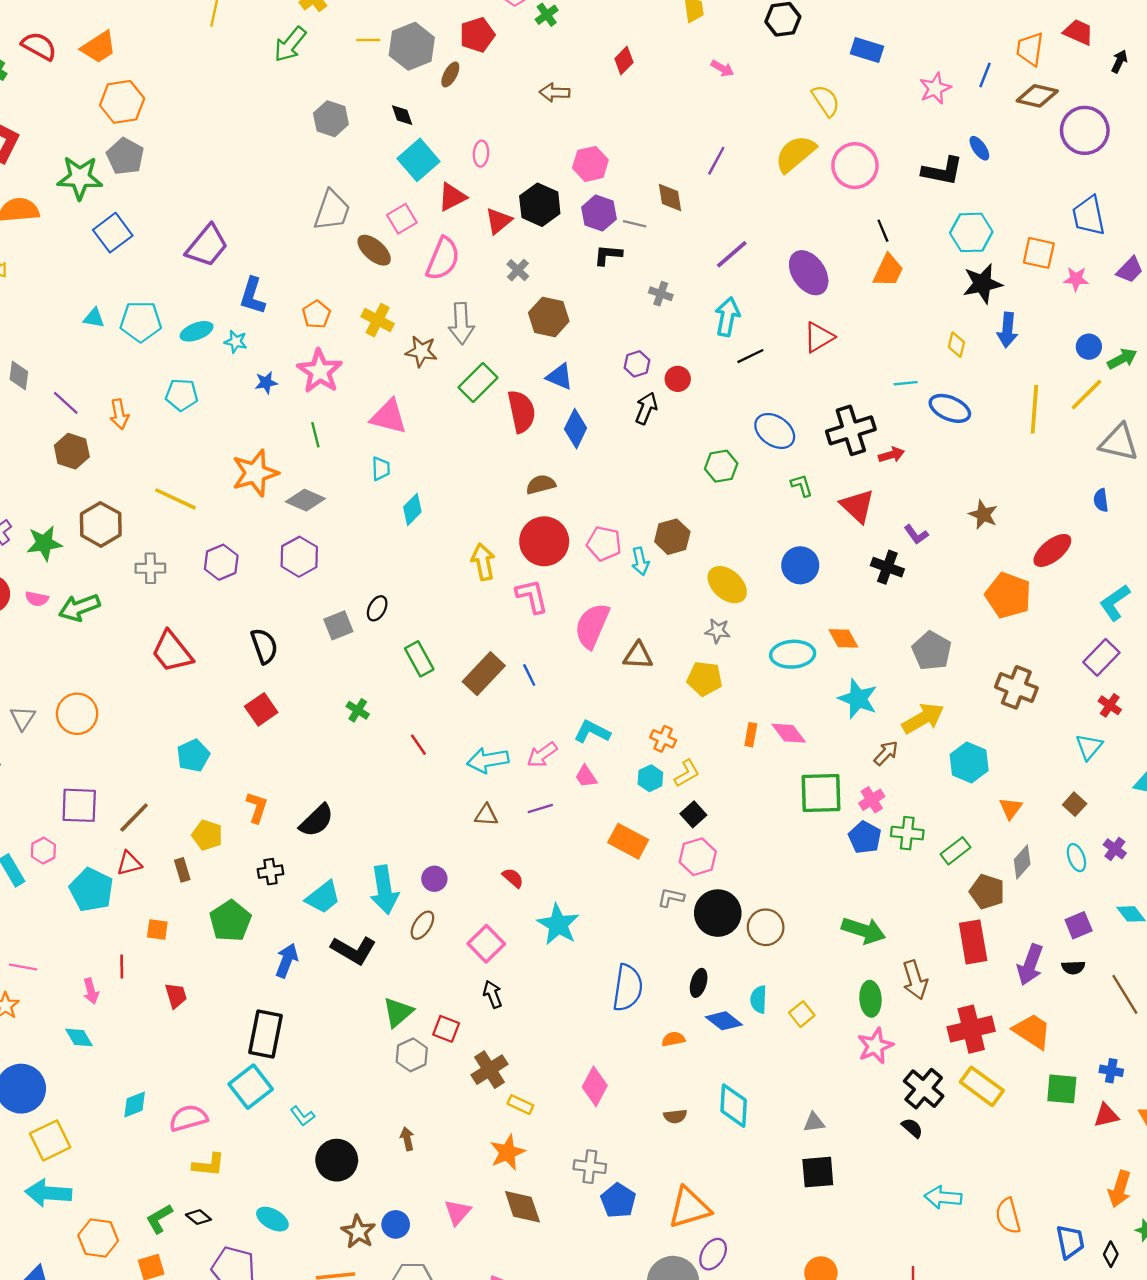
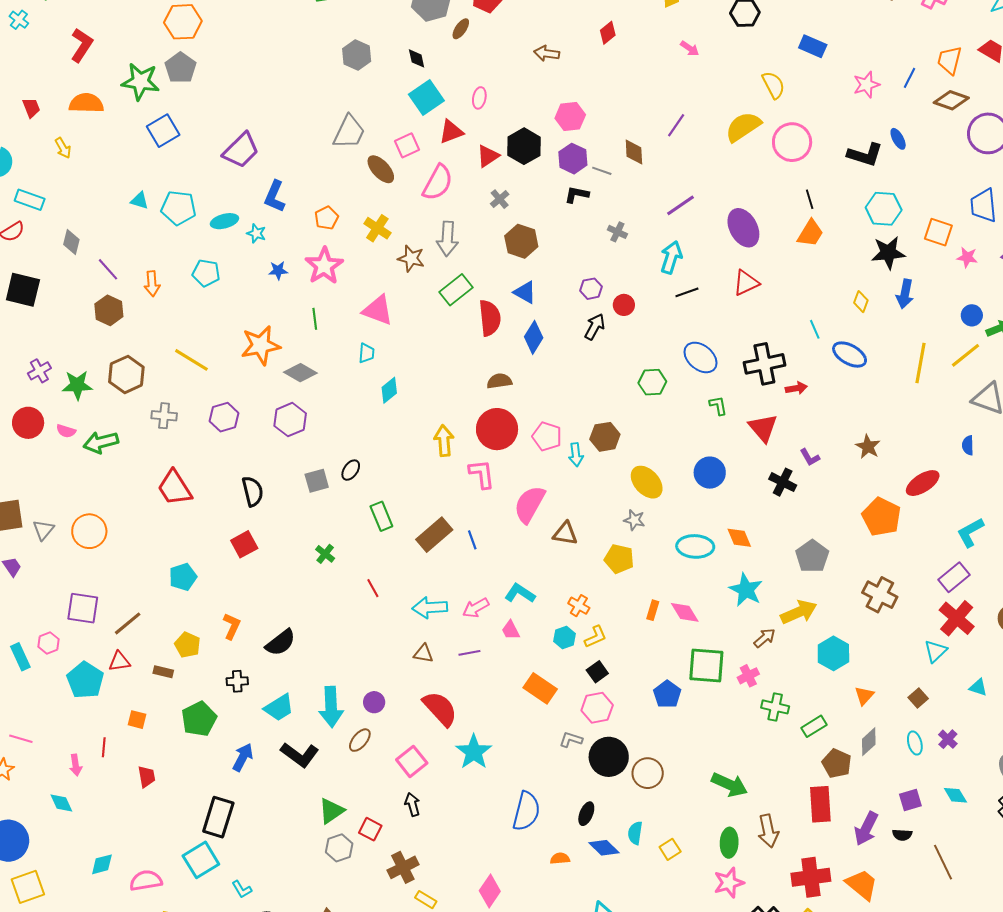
cyan line: (906, 383) -> (815, 329), turned 66
red cross: (1110, 705) -> (957, 618), size x1.8
blue pentagon: (865, 837) -> (667, 694), moved
brown rectangle: (182, 870) -> (163, 672), turned -66
red semicircle: (513, 878) -> (440, 709), size x2.0

